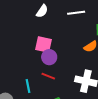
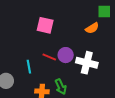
purple circle: (49, 57) -> (66, 55), moved

